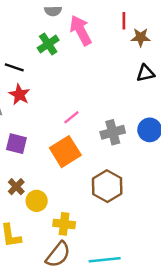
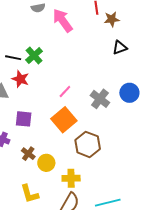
green cross: (48, 44) -> (34, 56), moved
gray cross: (113, 132) -> (100, 99), turned -30
brown hexagon: (107, 186) -> (88, 144), moved

